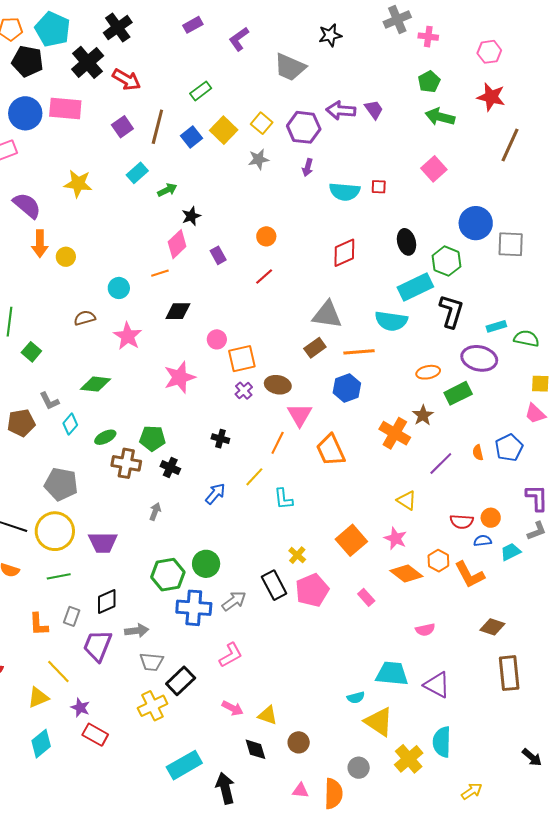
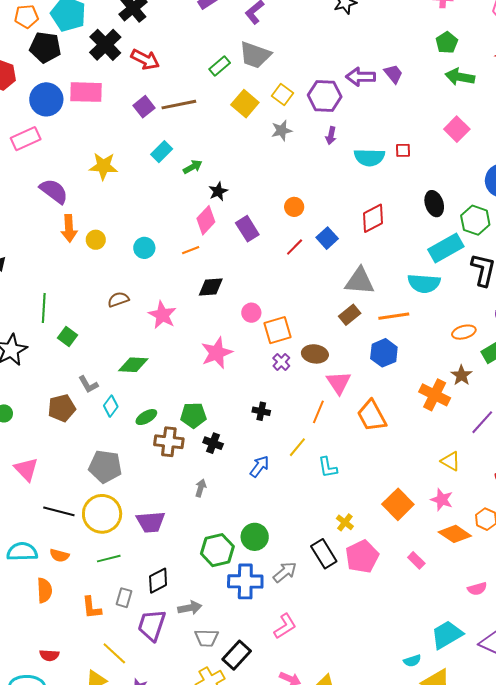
gray trapezoid: (290, 67) -> (255, 55), moved
brown line: (157, 127) -> (179, 105), turned 68
blue square: (191, 137) -> (327, 238), moved
purple rectangle: (218, 255) -> (247, 229), size x1.4
cyan circle: (119, 288) -> (144, 248), moved
cyan trapezoid: (392, 674) -> (447, 635), turned -32

